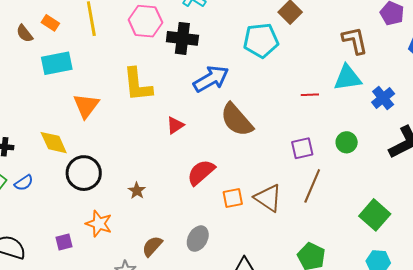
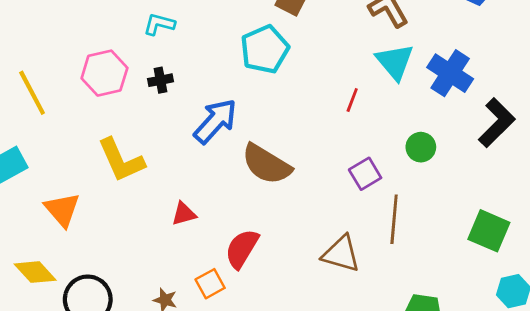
black cross: (182, 38) -> (160, 80), size x0.6
cyan triangle: (348, 78) -> (395, 62), turned -44
red line: (310, 95) -> (352, 100), turned -48
blue cross: (383, 98) -> (450, 73), size x1.4
red triangle: (175, 125) -> (184, 214), moved, turned 36
orange square: (233, 198) -> (210, 284), moved

